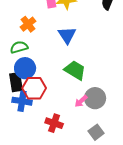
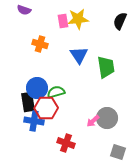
orange cross: (28, 24) -> (40, 44), turned -35
green semicircle: (19, 47) -> (56, 92), moved
green trapezoid: (75, 70) -> (106, 67), moved, turned 50
gray square: (96, 132) -> (118, 152), moved, turned -35

